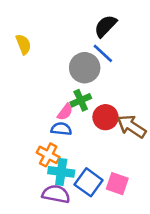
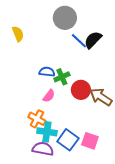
black semicircle: (105, 26) -> (93, 40), moved
gray circle: (85, 68) -> (65, 18), moved
pink semicircle: (65, 112) -> (49, 96), moved
blue semicircle: (61, 129) -> (47, 72), moved

